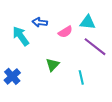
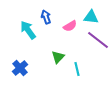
blue arrow: (40, 22) -> (46, 17), turned 64
cyan line: (81, 77) -> (77, 69), moved

